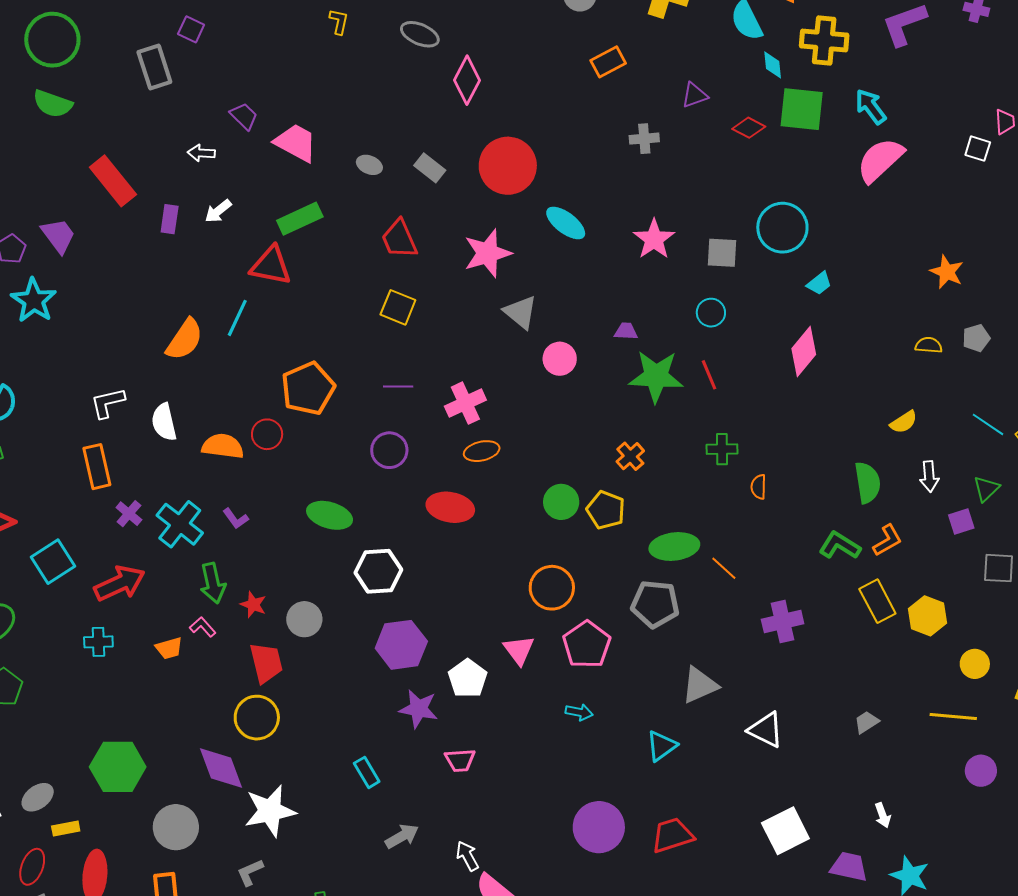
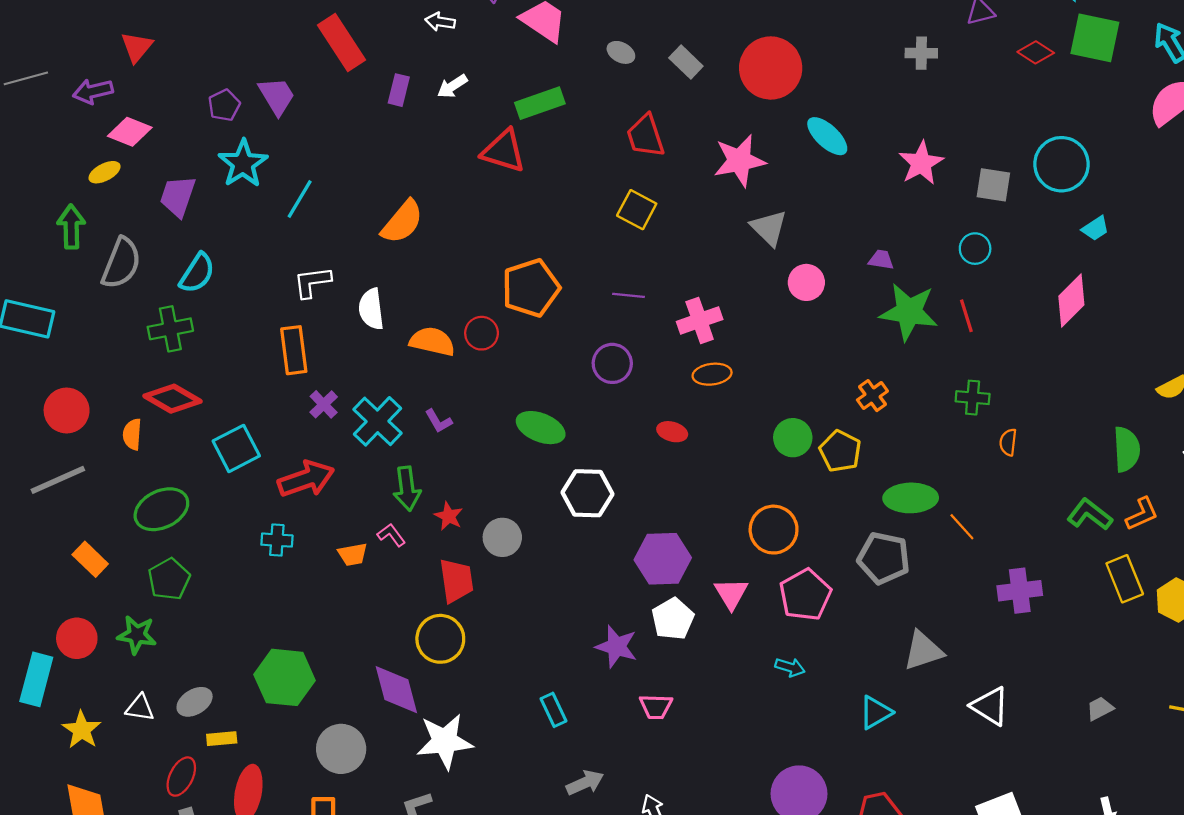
cyan line: (237, 318) -> (300, 199), moved
red ellipse: (450, 507) -> (672, 432), size x0.6
purple hexagon: (401, 645) -> (663, 559), moved

